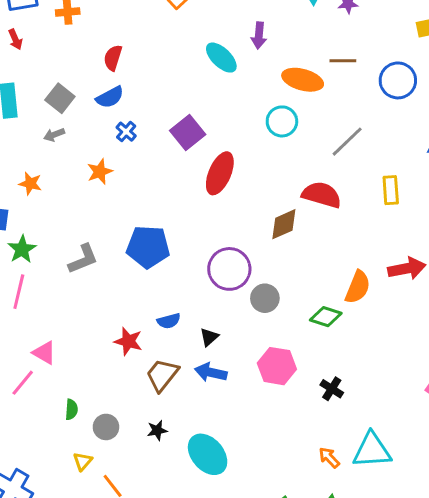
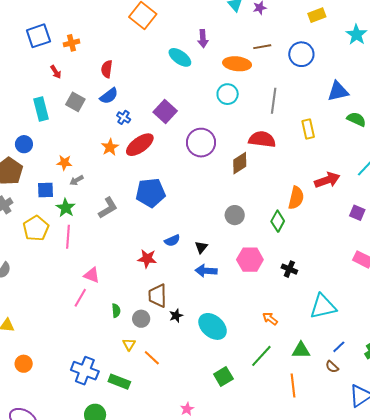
red arrow: (15, 39) -> (56, 72), moved
gray arrow: (54, 135) -> (77, 180), moved
gray line: (347, 142) -> (274, 101), turned -30
red ellipse: (220, 173) -> (140, 145), moved, turned 40
purple circle: (229, 269) -> (201, 143), moved
green diamond: (326, 317) -> (278, 221), turned -70
brown trapezoid: (162, 375) -> (158, 296), moved, turned -30
orange arrow: (329, 458) -> (270, 319), moved

